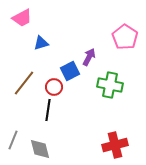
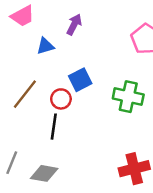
purple arrow: (89, 57) -> (74, 24), moved
gray diamond: (40, 149) -> (44, 173), turned -65

